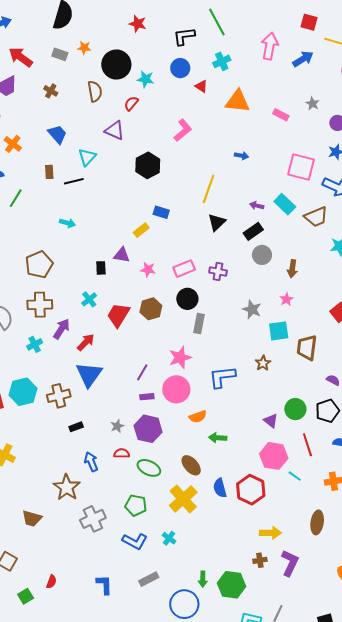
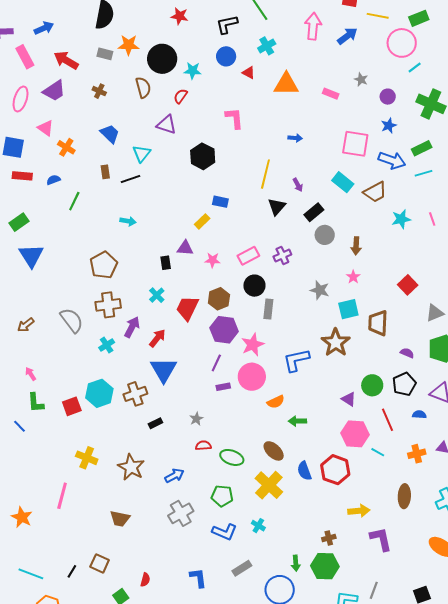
orange star: (84, 48) -> (129, 45), size x1.5
pink L-shape: (183, 130) -> (234, 118), turned -50
purple arrow: (257, 206) -> (298, 185), moved, turned -128
purple cross: (218, 272) -> (282, 255), turned -30
brown star: (263, 363) -> (336, 343), size x1.8
purple hexagon: (148, 429) -> (224, 330), moved
blue arrow: (91, 462) -> (174, 476), moved, turned 90
brown star: (67, 487) -> (131, 467), moved
brown cross: (260, 560) -> (329, 538), moved
purple L-shape: (290, 563) -> (381, 539), turned -32

